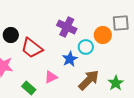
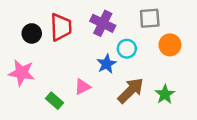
gray square: (121, 23) -> (150, 18), moved
orange circle: (103, 35) -> (170, 45), moved
red trapezoid: (32, 48) -> (61, 27), moved, turned -130

